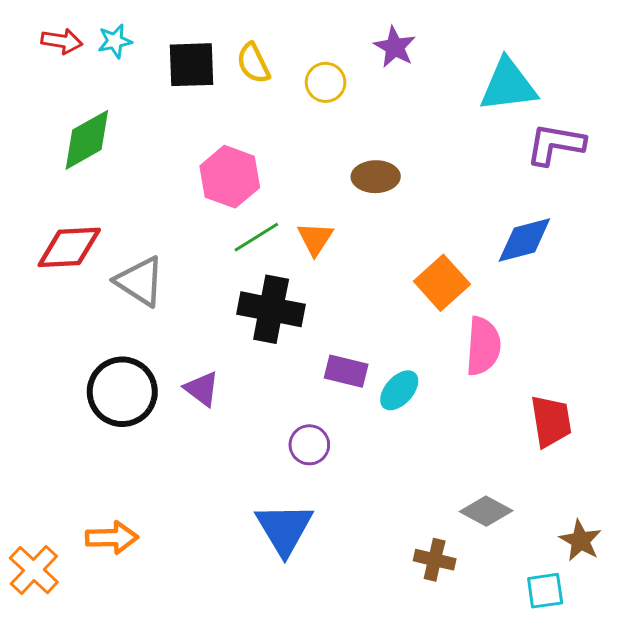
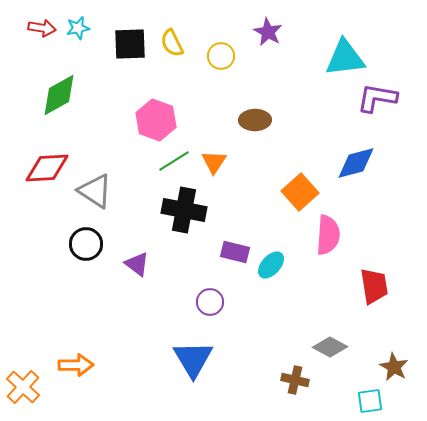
black circle: (122, 392) -> (86, 244), moved, size x0.7

